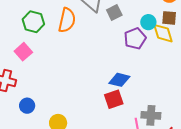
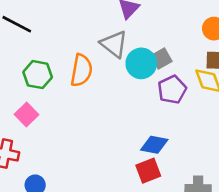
gray square: (114, 13) -> (161, 58), moved
cyan circle: (148, 22) -> (141, 63), moved, size x1.5

